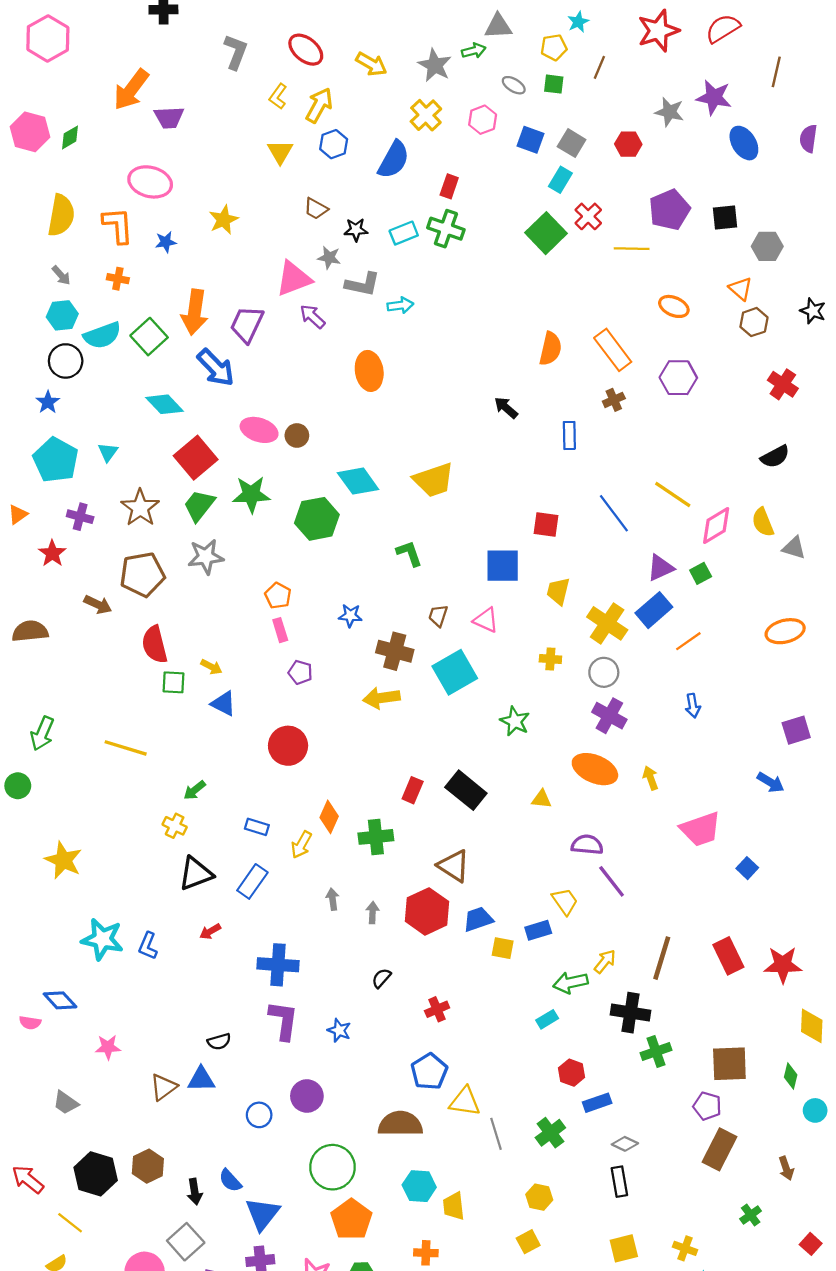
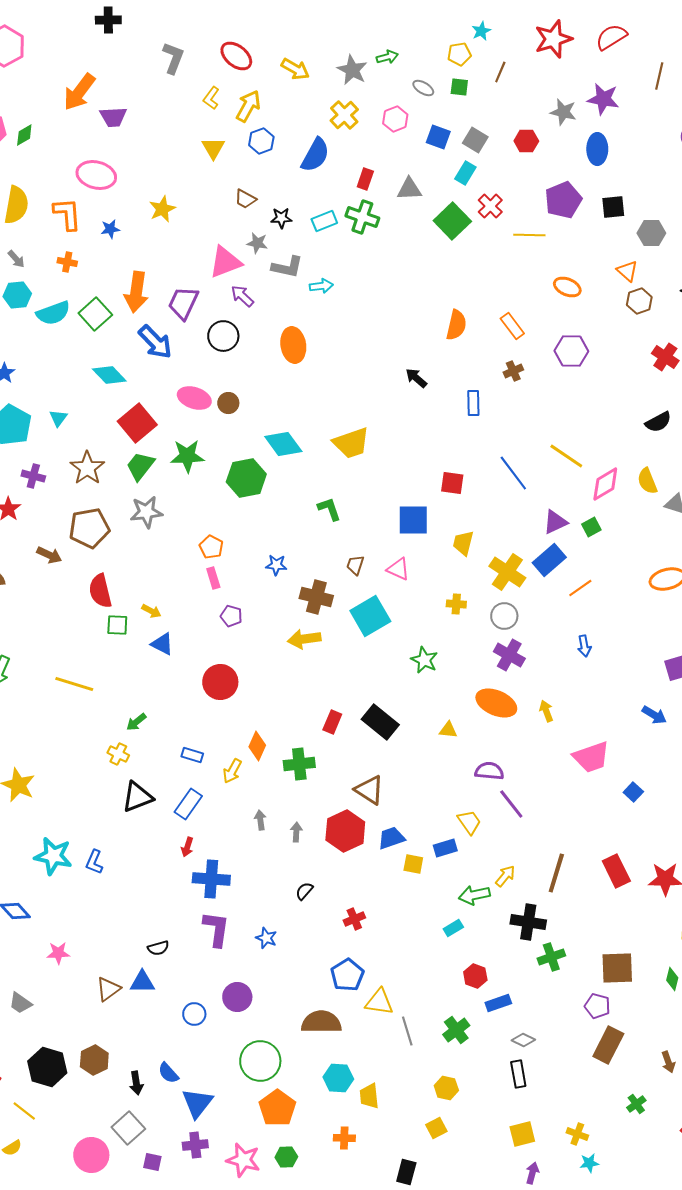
gray triangle: (498, 26) -> (409, 189), moved
blue ellipse: (744, 143) -> (597, 149), moved, turned 32
orange rectangle: (613, 350) -> (512, 326), size x0.7
black circle: (66, 361) -> (223, 336), moved
red arrow: (210, 931) -> (187, 847), moved, turned -42

